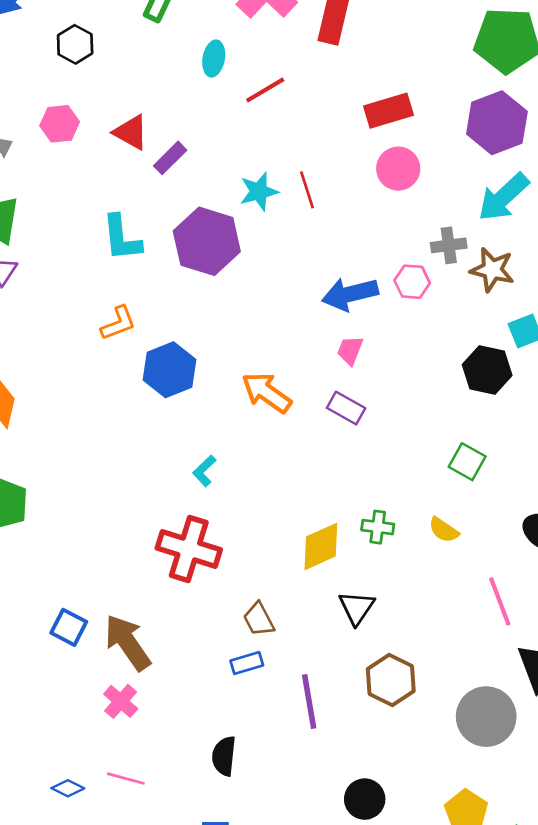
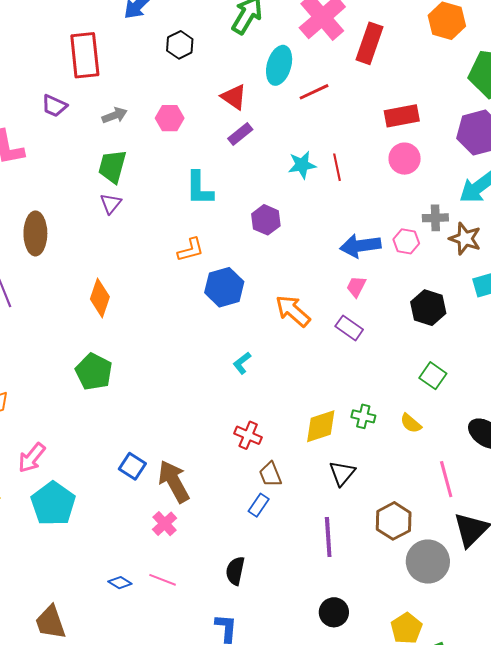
cyan ellipse: (214, 59) -> (279, 65), size x1.5
pink hexagon: (60, 124) -> (170, 118), moved
red triangle: (131, 132) -> (234, 97), moved
purple hexagon: (207, 241) -> (266, 220), moved, size x0.6
black hexagon: (487, 370) -> (428, 308), moved
red cross: (189, 549) -> (248, 435), moved, size x0.6
blue rectangle: (247, 663) -> (259, 505), turned -45
brown hexagon: (391, 680) -> (394, 521), moved
purple line: (309, 702) -> (328, 537), moved

